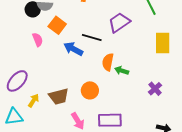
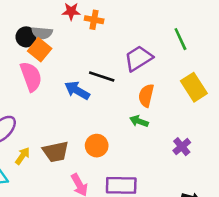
orange square: (57, 25) -> (40, 50), moved
pink semicircle: (38, 40) -> (31, 77), size x1.6
yellow rectangle: (163, 43) -> (194, 87), turned -35
orange semicircle: (108, 62) -> (146, 96), moved

